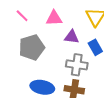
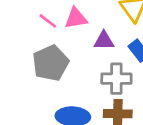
pink line: (22, 16) -> (48, 21), moved

